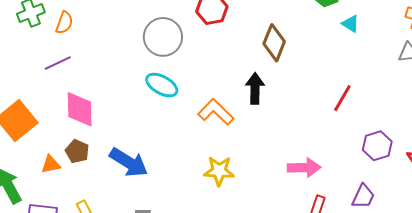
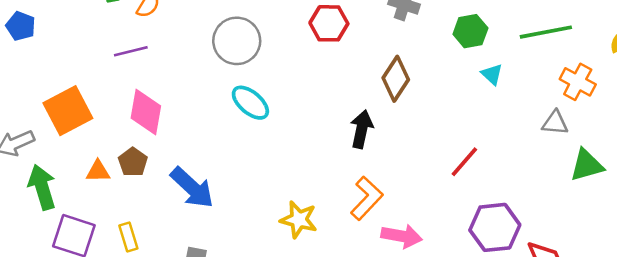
gray circle: (163, 37) -> (237, 41), moved
orange L-shape: (216, 112) -> (367, 198), moved, turned 78
purple hexagon: (377, 146) -> (495, 227), size x1.4

